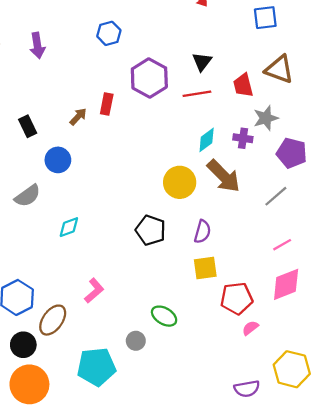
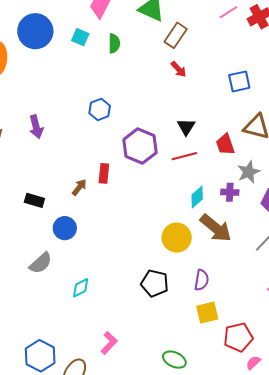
black rectangle: (28, 126) -> (34, 200), turned -42

